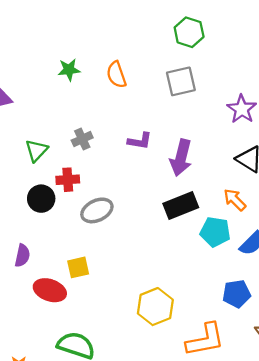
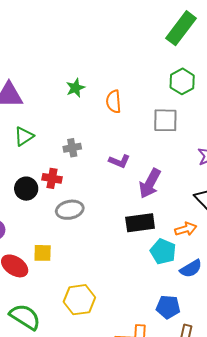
green star: (69, 70) -> (76, 88), turned -30
green triangle: (36, 150) -> (24, 136), moved
orange arrow: (235, 200) -> (186, 229), turned 105
yellow hexagon: (155, 307) -> (79, 300), moved

